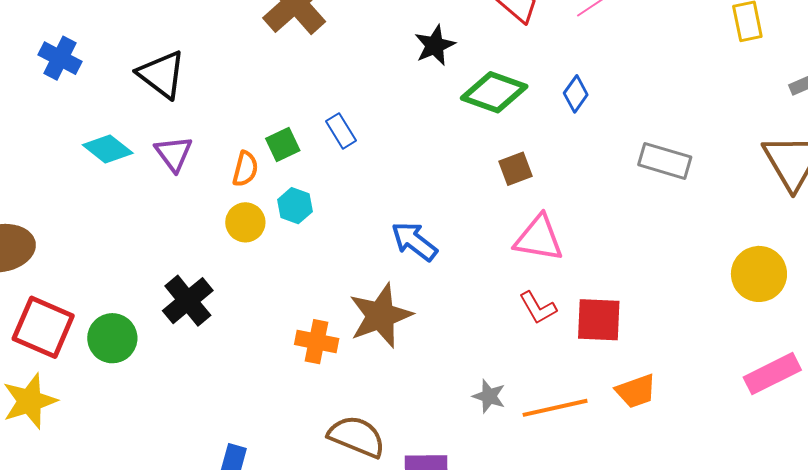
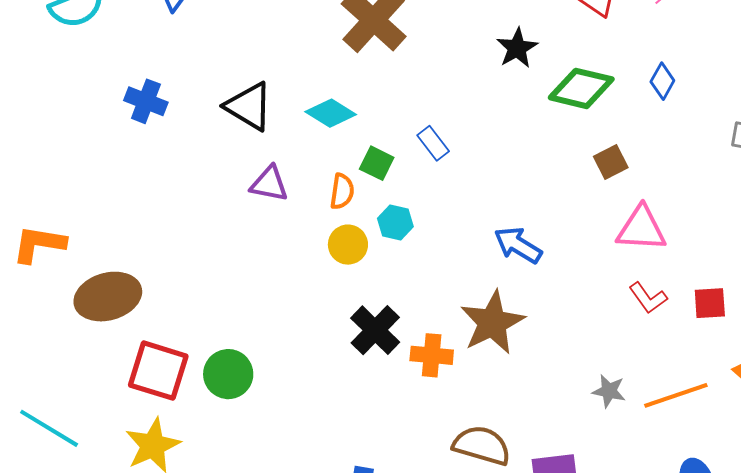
green square: (283, 145) -> (377, 163), turned -32
cyan diamond: (108, 149) -> (331, 113), moved
purple triangle: (174, 154) -> (269, 184), turned -36
black cross: (188, 301) -> (375, 330), moved
red square: (599, 320) -> (710, 303), size x0.7

